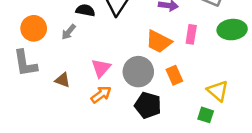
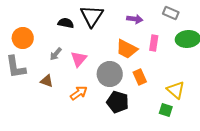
gray arrow: (69, 32) -> (56, 54), moved
pink triangle: (101, 68) -> (79, 59), moved

